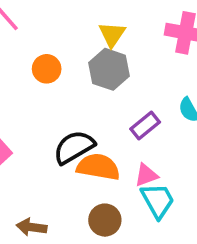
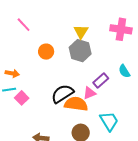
pink triangle: (146, 175) -> (89, 93), moved

